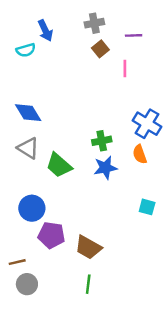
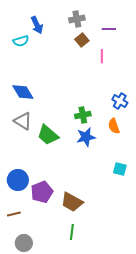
blue cross: (147, 124) -> (120, 101), size x0.7
blue circle: (32, 208) -> (18, 180), moved
purple pentagon: (51, 235) -> (42, 192), turned -30
gray circle: (27, 284) -> (24, 243), moved

